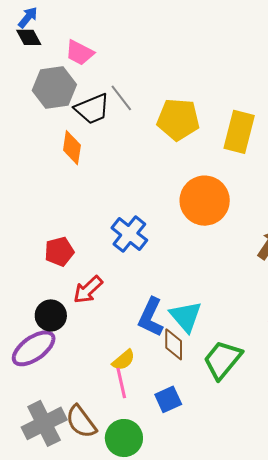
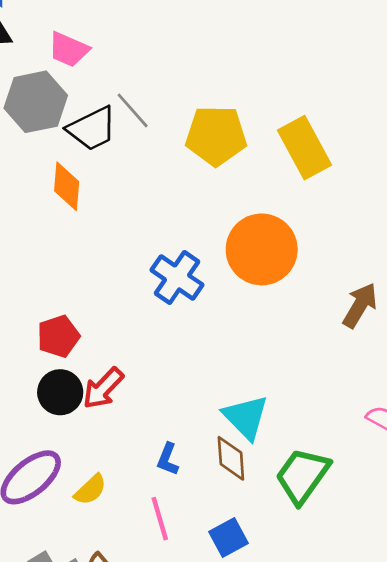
yellow rectangle: (239, 132) -> (304, 148), turned -39
blue cross: (129, 234) -> (177, 277), moved
black circle: (51, 315) -> (60, 392), moved
blue L-shape: (151, 317) -> (168, 459), moved, size x0.6
yellow semicircle: (123, 360) -> (90, 490), moved

